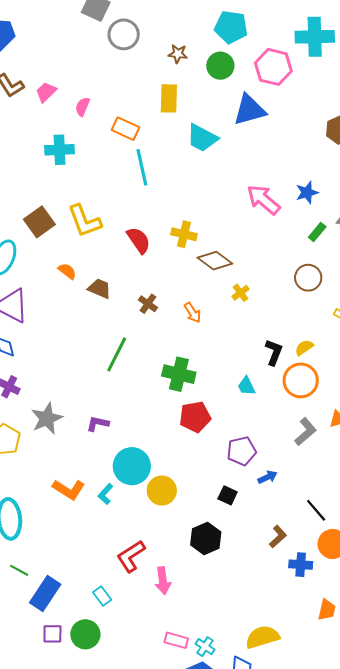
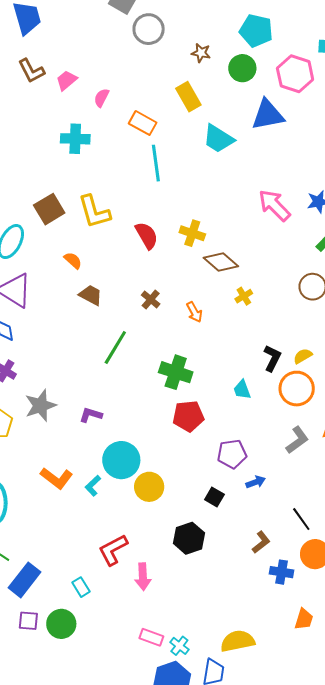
yellow rectangle: (169, 98) -> (188, 97), turned -36
brown trapezoid: (100, 289) -> (91, 295), moved

